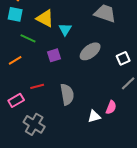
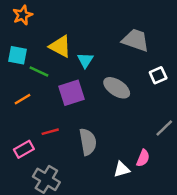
cyan square: (15, 14) -> (18, 55), moved
gray ellipse: (90, 51) -> (117, 88), turned 70
purple square: (54, 55) -> (72, 93), size x1.5
white square: (123, 58) -> (158, 75), moved

